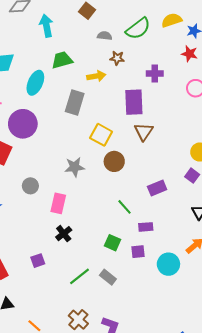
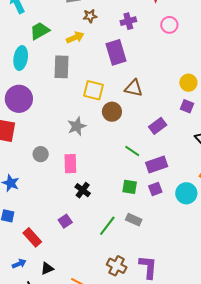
brown triangle: (144, 132) -> (134, 88), moved, turned -36
purple rectangle: (146, 227) -> (157, 164), size x1.5

